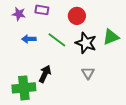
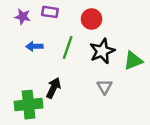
green triangle: (111, 37) -> (133, 61), moved
green line: (57, 40) -> (68, 48), turned 72
black star: (86, 43) -> (102, 51), turned 30

